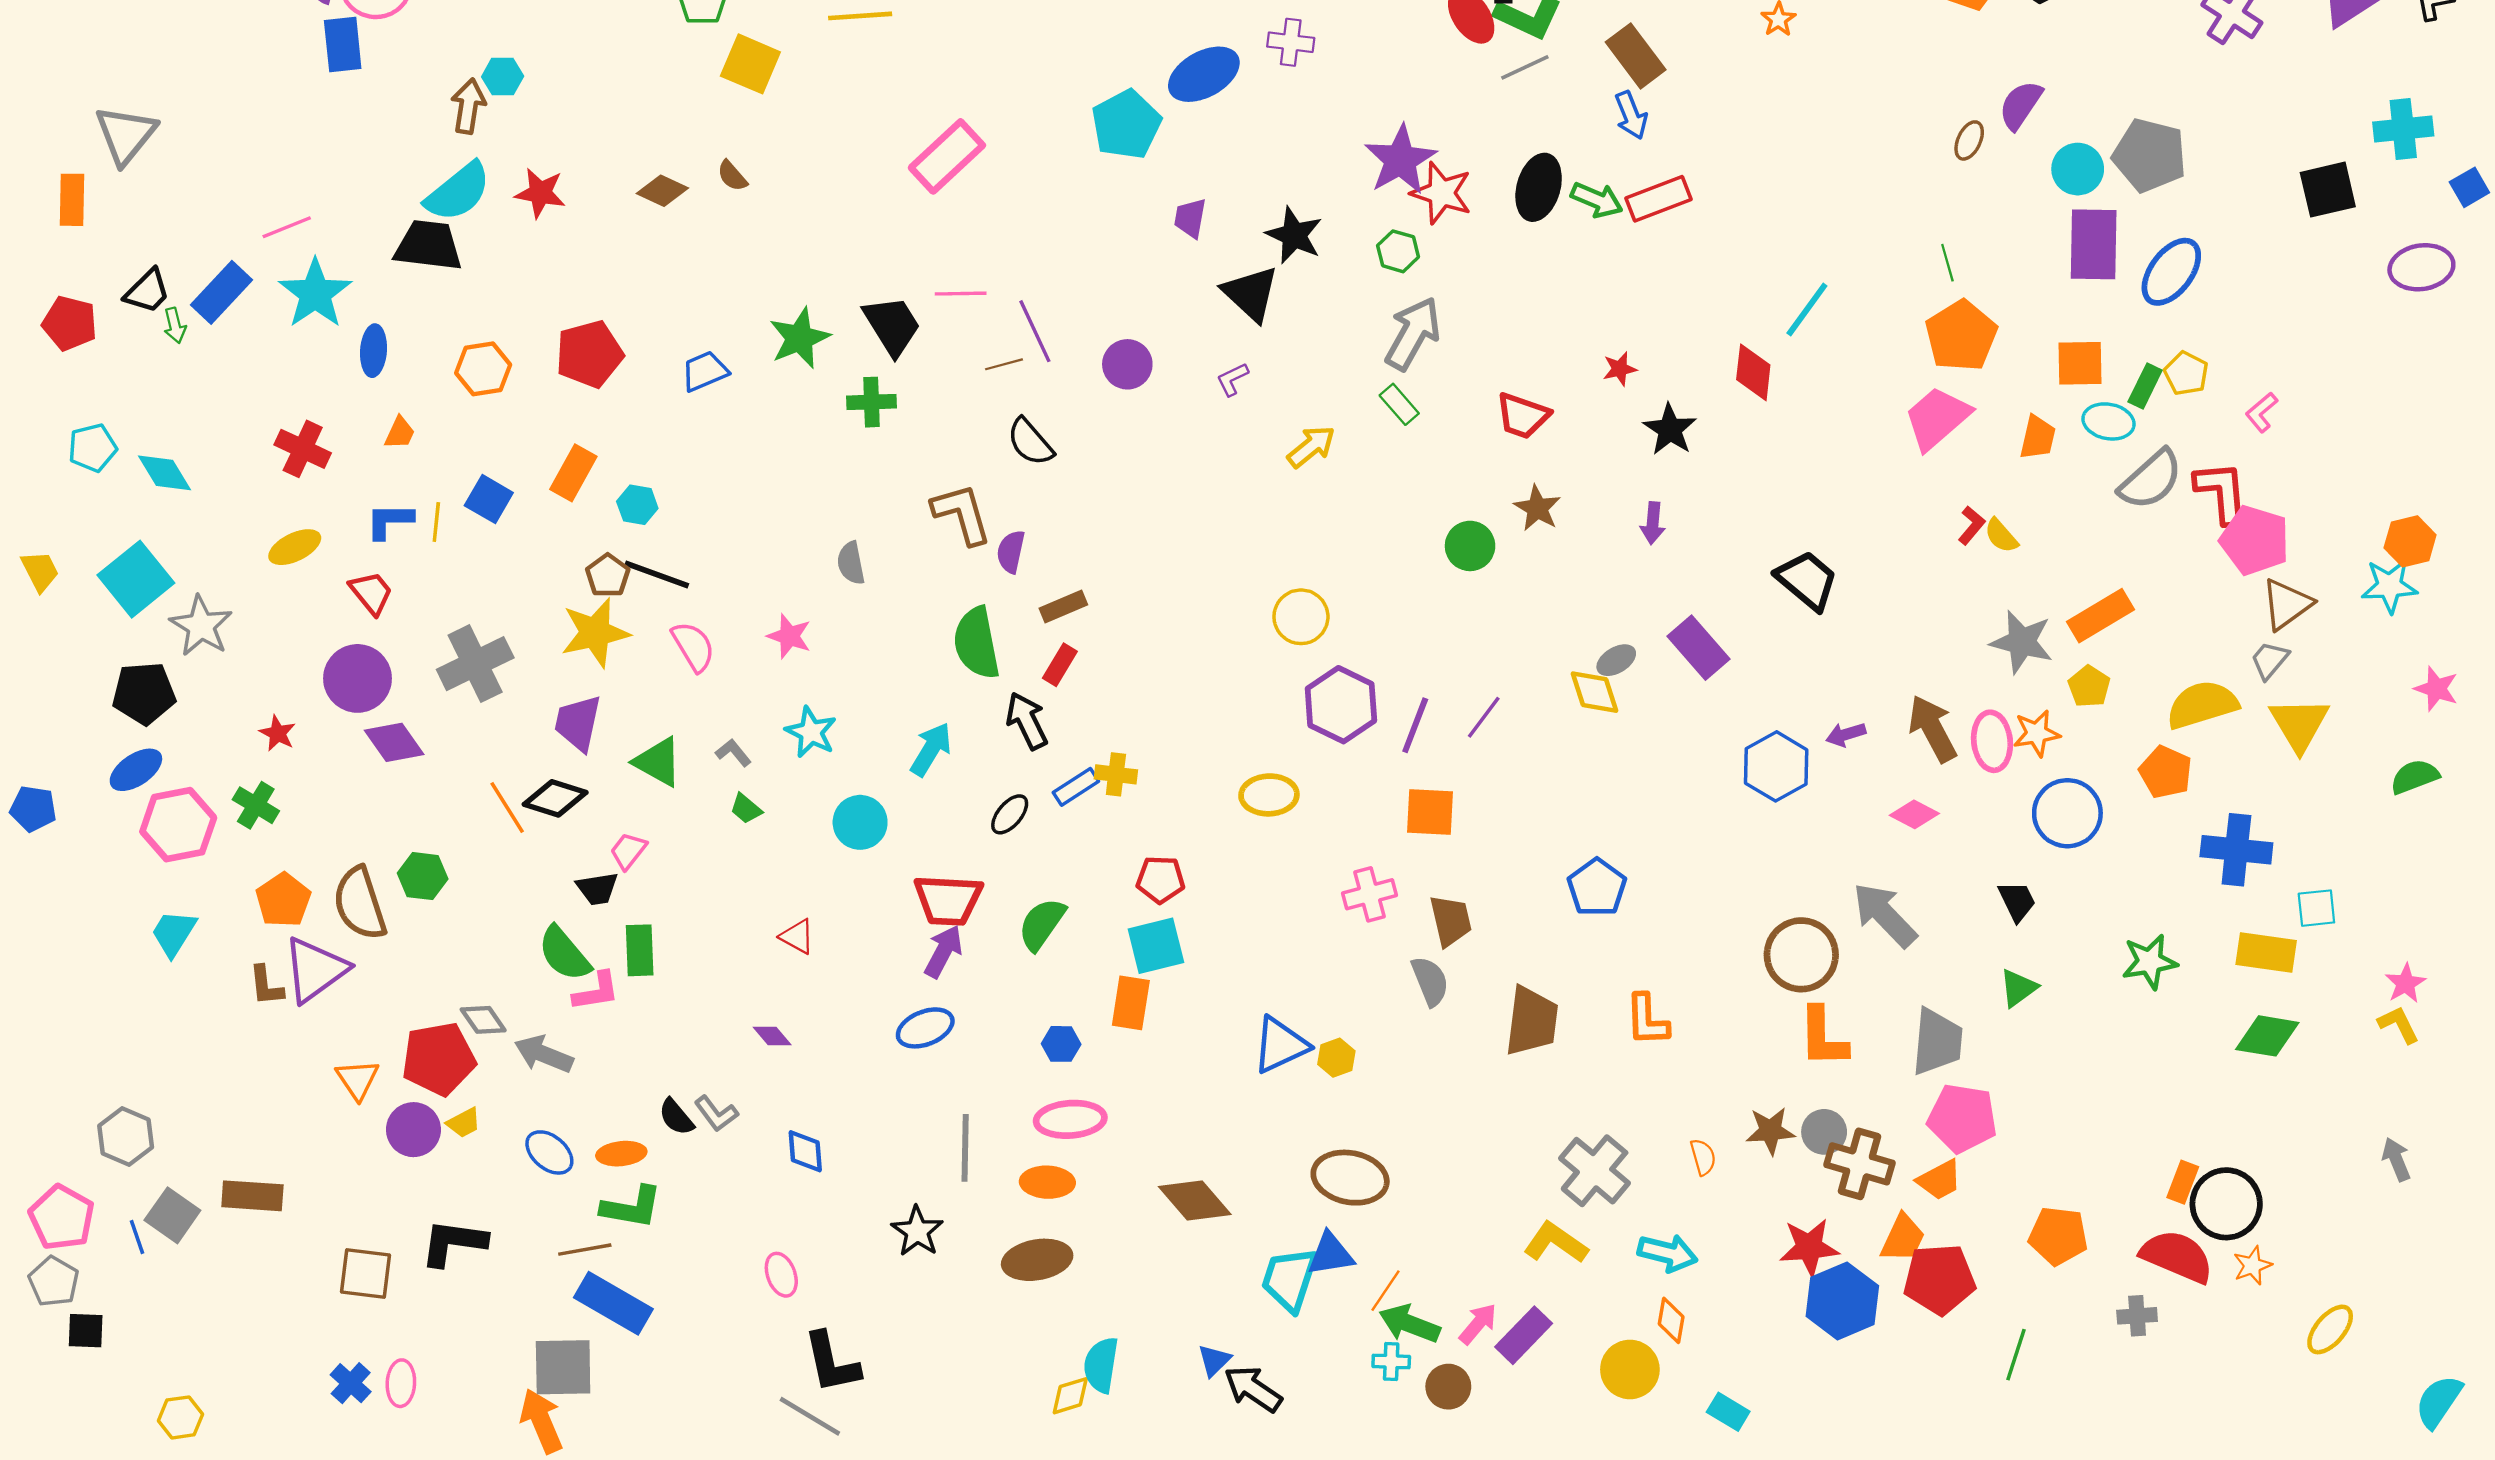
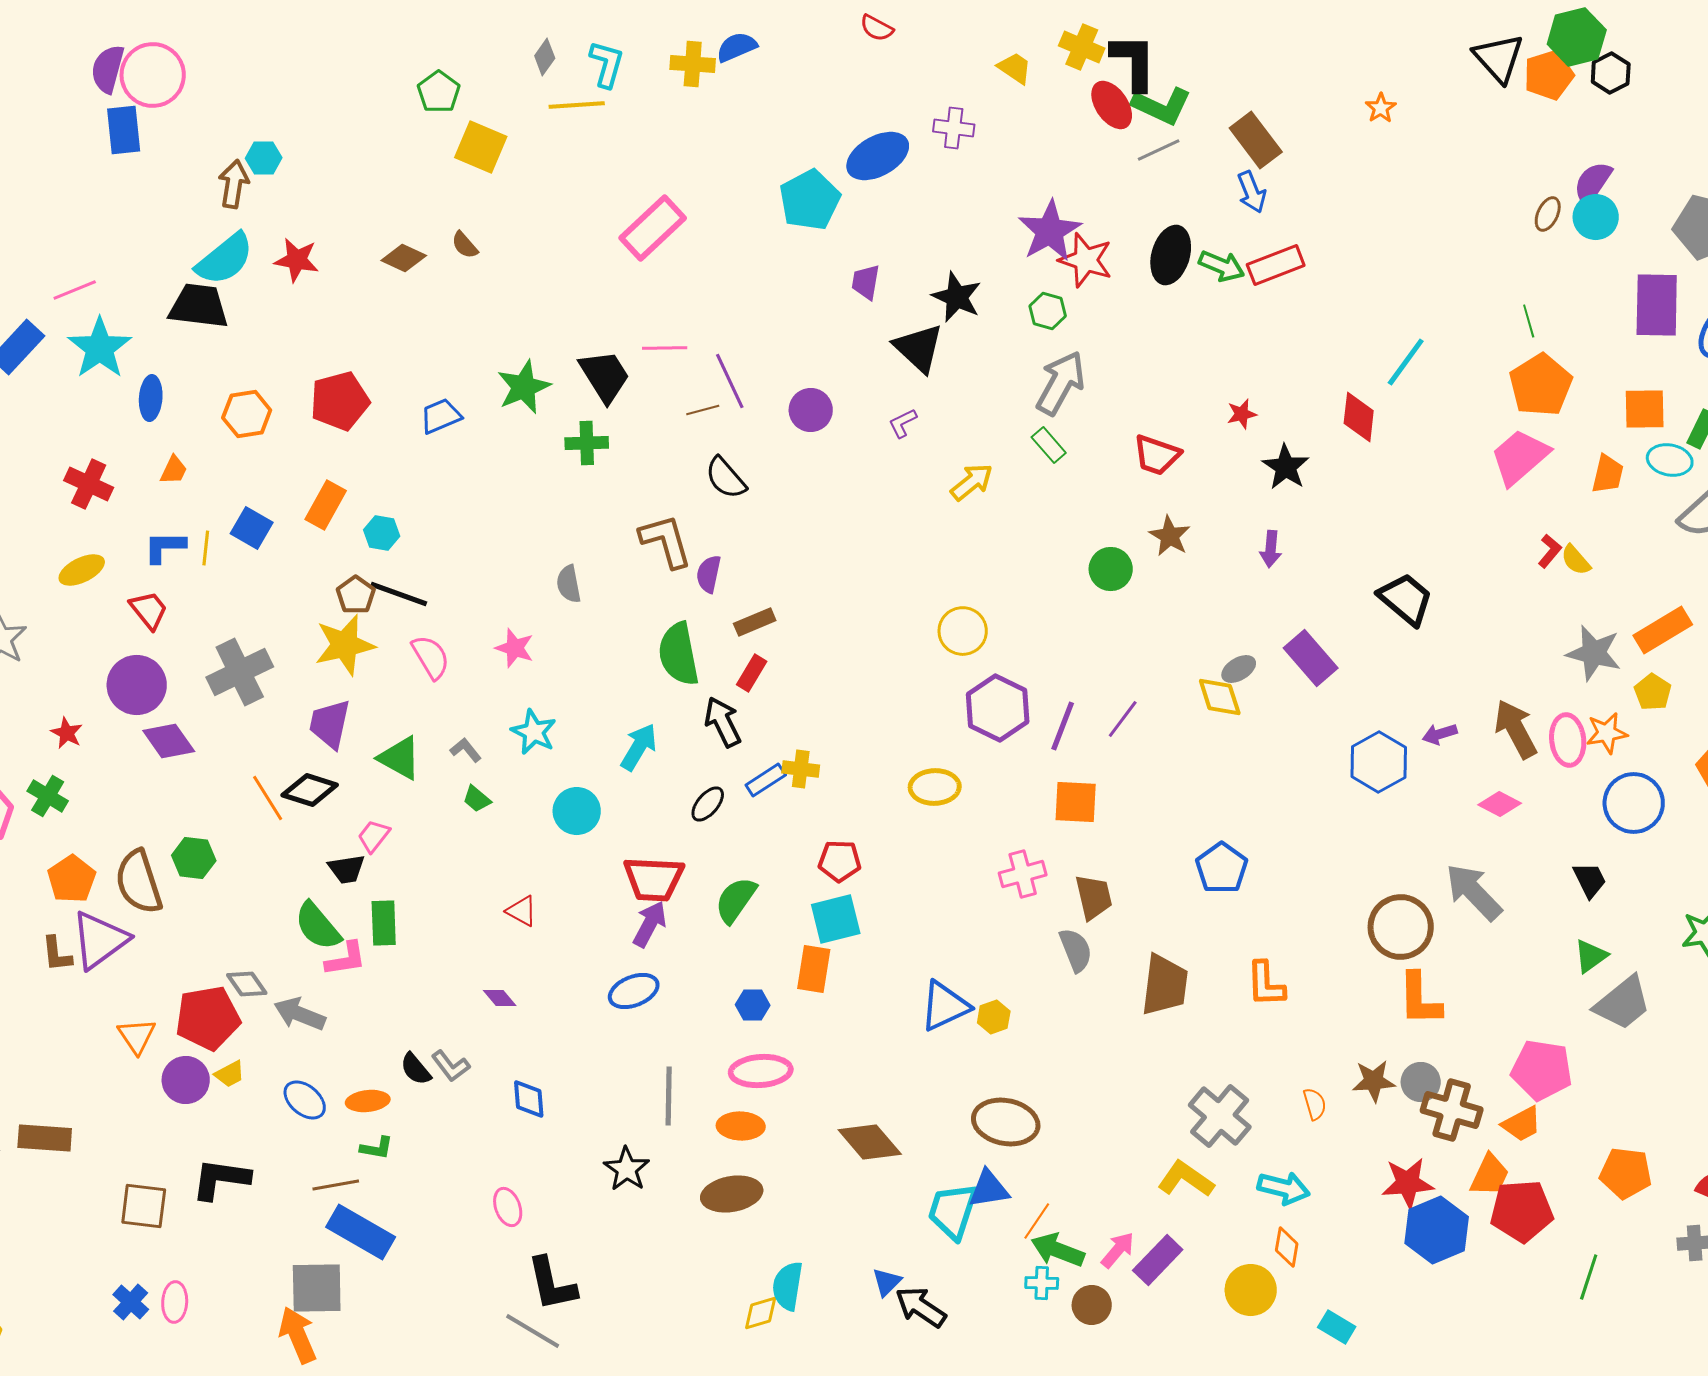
cyan circle: (2078, 169) -> (1596, 217), moved
gray trapezoid: (1937, 1042) -> (1623, 1003), moved, turned 46
green L-shape: (632, 1207) -> (377, 1148), size x0.6

